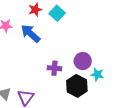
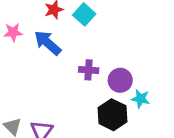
purple cross: (54, 68) -> (89, 70), moved

